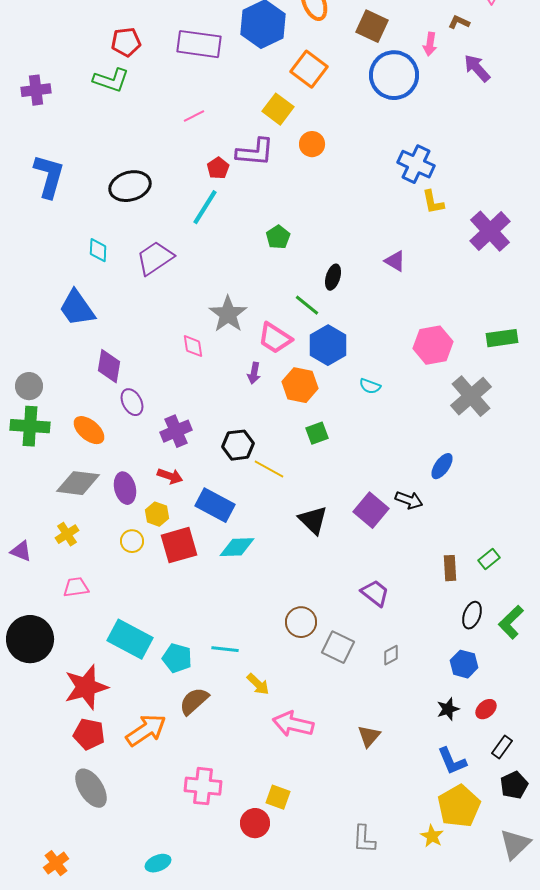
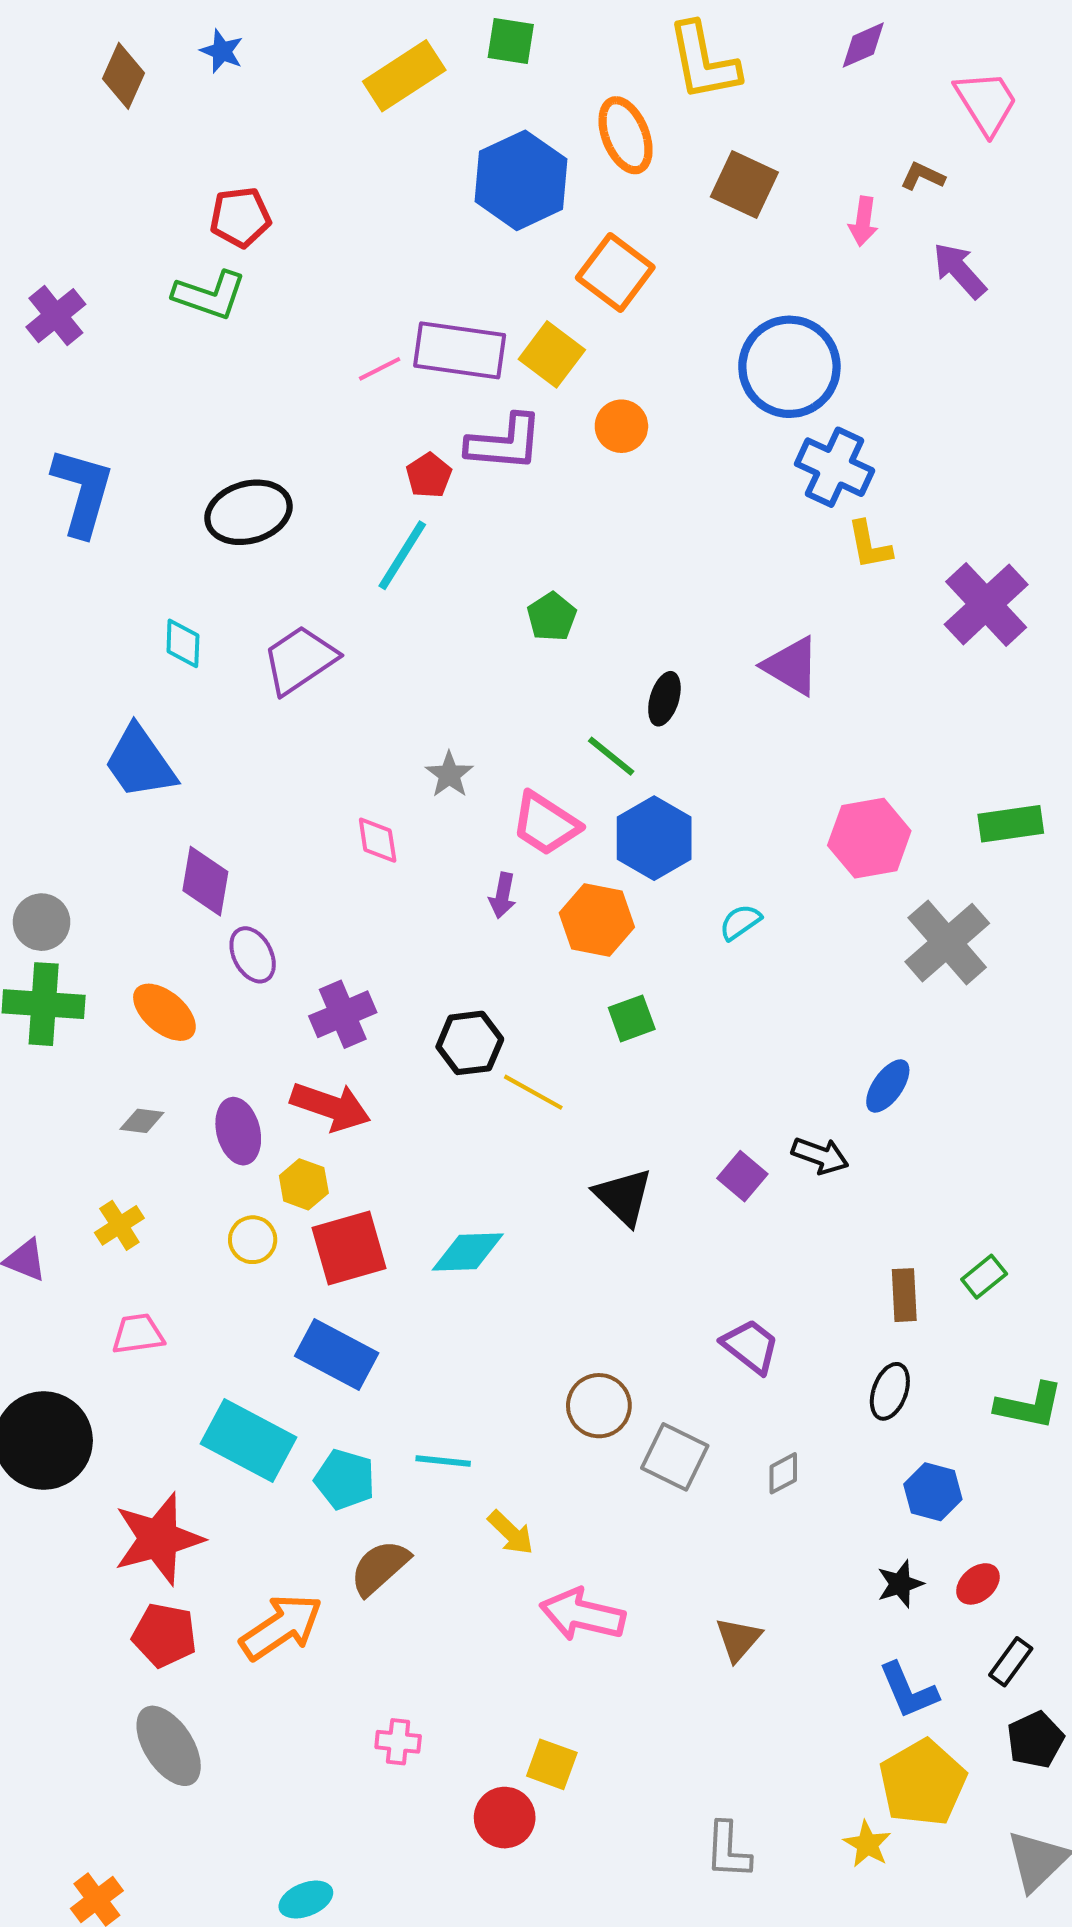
purple rectangle: (199, 44) -> (460, 350), moved
blue circle: (394, 75) -> (789, 367), moved
purple cross: (36, 90) -> (56, 316), turned -32
purple triangle: (395, 261) -> (792, 666), size x1.4
gray star: (228, 314) -> (449, 775), size x0.6
cyan semicircle: (370, 386) -> (740, 922), turned 125
red arrow: (170, 476) -> (330, 1107), size x1.5
gray diamond: (78, 483) -> (142, 1121), size x0.5
blue rectangle: (215, 505) -> (337, 1354), moved
purple square: (371, 510) -> (742, 1176), size x0.7
black ellipse: (472, 615) -> (890, 1391), moved
green L-shape: (511, 622) -> (1029, 1406), turned -124
pink cross: (203, 786) -> (398, 1742), size x0.6

